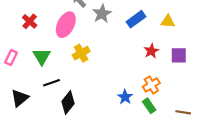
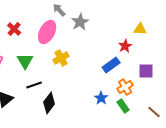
blue rectangle: (136, 19) -> (111, 65), moved
red star: (151, 51) -> (125, 46), moved
purple square: (179, 55) -> (146, 71), moved
brown line: (183, 112) -> (154, 112), turned 32

